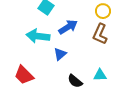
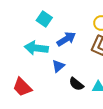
black semicircle: (75, 81) -> (76, 84), moved

